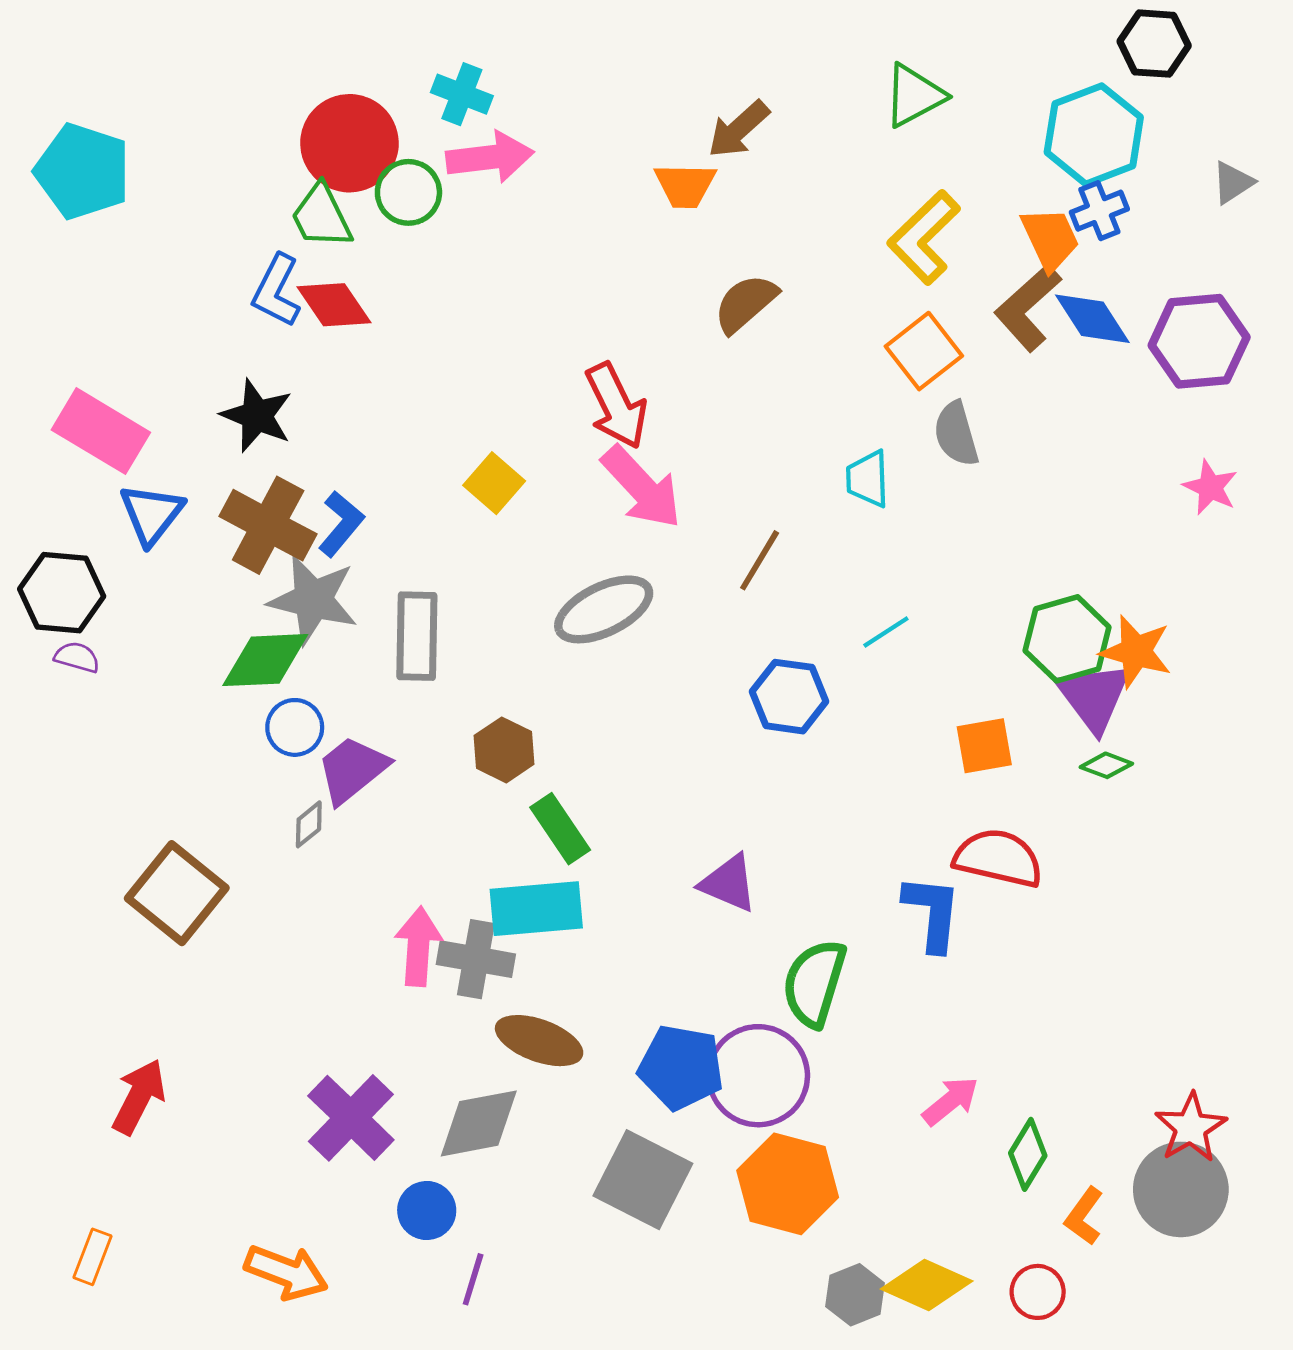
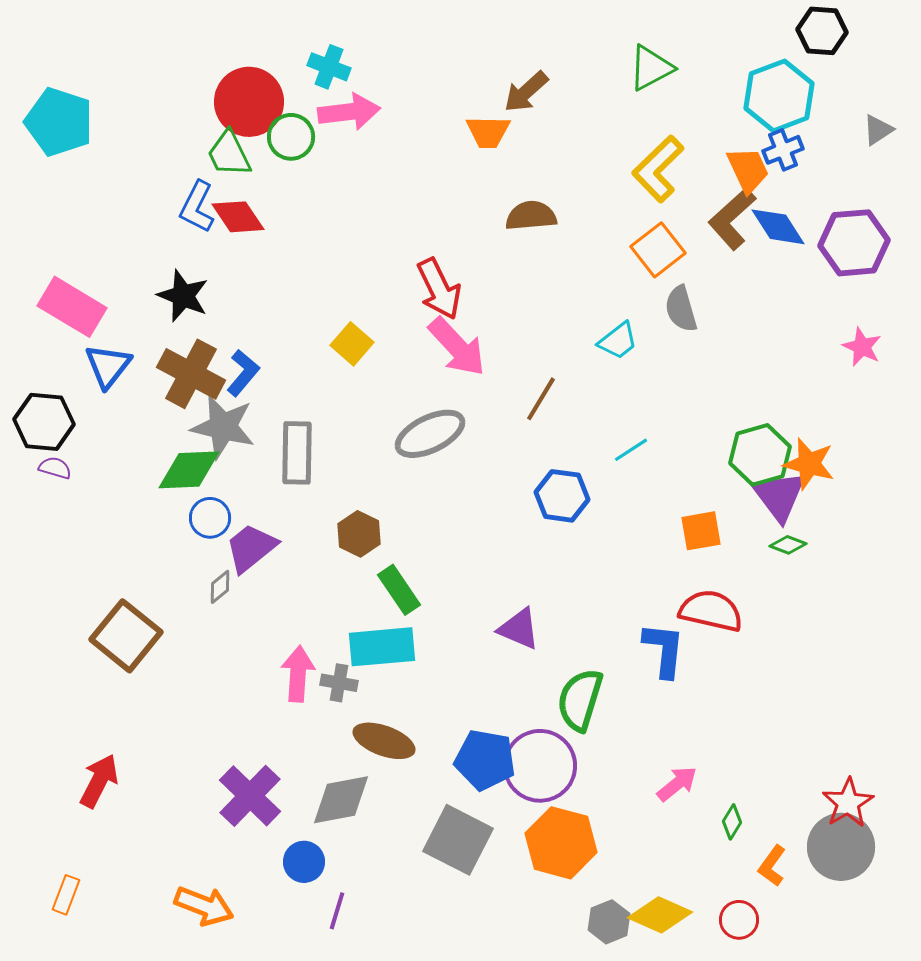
brown semicircle: (746, 303) -> (531, 216), turned 36
cyan trapezoid: (868, 479) -> (618, 341), turned -126
gray cross: (476, 959) -> (339, 683), size x0.7
green diamond: (1028, 1154) -> (732, 822), size x0.7

